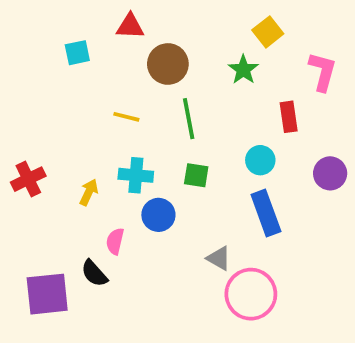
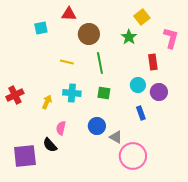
purple circle: (330, 173) -> (159, 92), moved
blue rectangle: (266, 213) -> (141, 113), size x0.6
blue circle: (158, 215) -> (97, 126), moved

